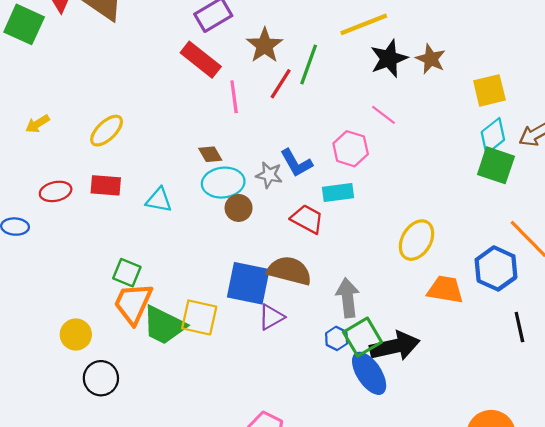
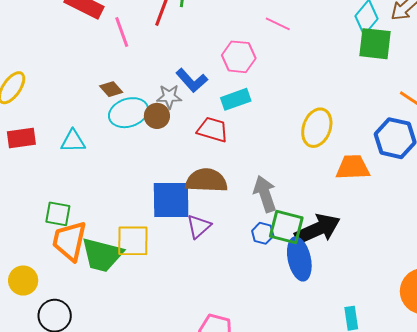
pink line: (383, 115) -> (278, 24), moved
brown circle: (239, 208) -> (157, 116), moved
green square: (362, 337) -> (286, 227), turned -33
blue ellipse: (369, 373) -> (299, 259), turned 33

